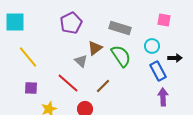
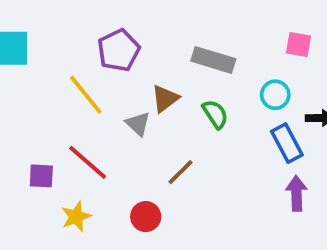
green semicircle: (121, 56) -> (215, 114), size x0.7
yellow line: (28, 57) -> (86, 95), moved
red line: (68, 83) -> (88, 162), moved

